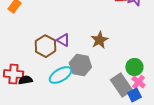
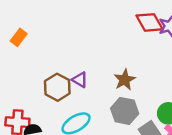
gray hexagon: (80, 65) -> (125, 111), moved

